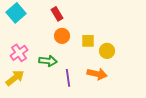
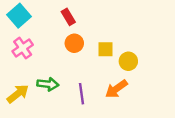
pink cross: (19, 53) -> (23, 48), moved
green arrow: (48, 61) -> (48, 84), moved
orange arrow: (97, 74) -> (116, 89), turned 132

